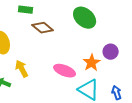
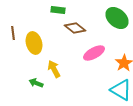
pink ellipse: (65, 71) -> (94, 53), moved, turned -50

